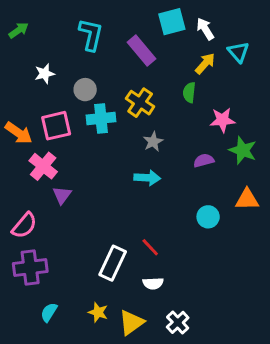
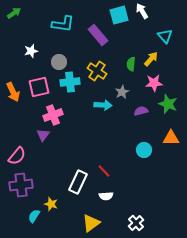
white arrow: (205, 29) -> (142, 11), moved
green arrow: (19, 30) -> (14, 13), moved
cyan L-shape: (91, 35) -> (63, 24), turned 85
yellow arrow: (205, 64) -> (151, 59), moved
orange arrow: (19, 133) -> (13, 92), turned 30
gray star: (153, 142) -> (122, 92), moved
pink cross: (43, 166) -> (53, 115), moved, turned 30
cyan arrow: (147, 178) -> (103, 105), moved
yellow star: (98, 312) -> (51, 204), moved
white cross: (178, 322) -> (136, 223), moved

